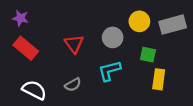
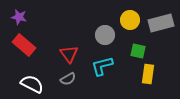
red triangle: (74, 44) -> (69, 54), moved

